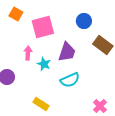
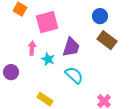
blue circle: (84, 21) -> (100, 16), moved
cyan semicircle: (70, 80) -> (74, 75), turned -114

